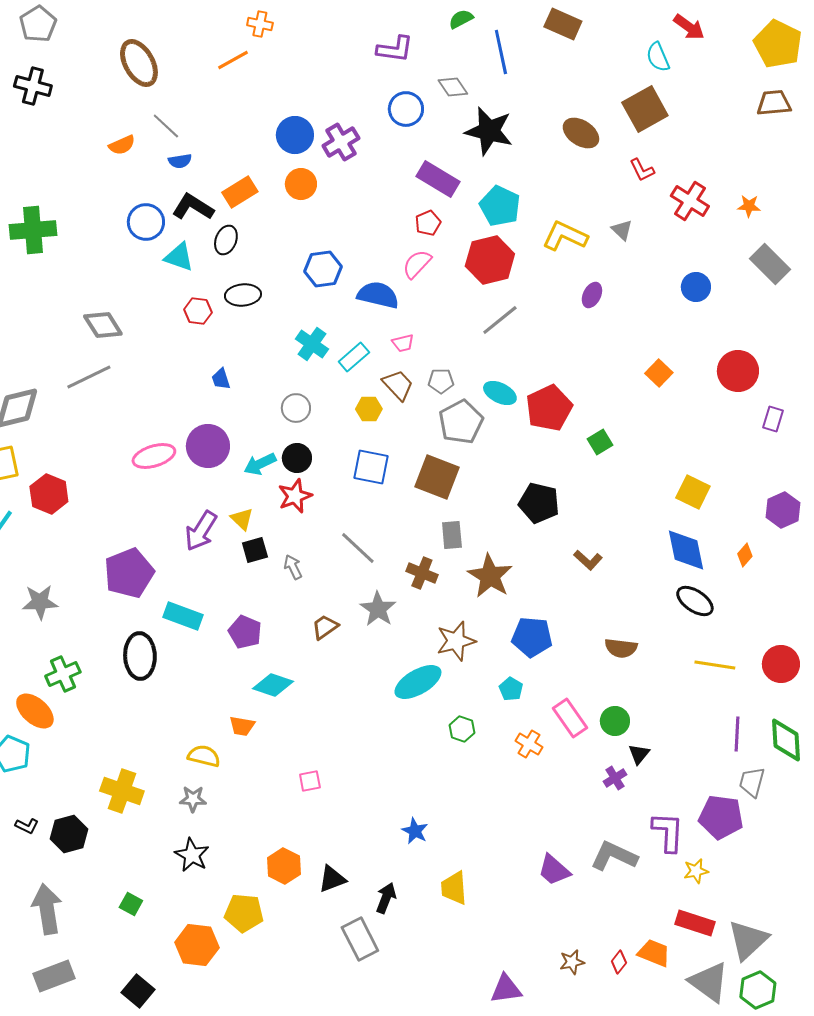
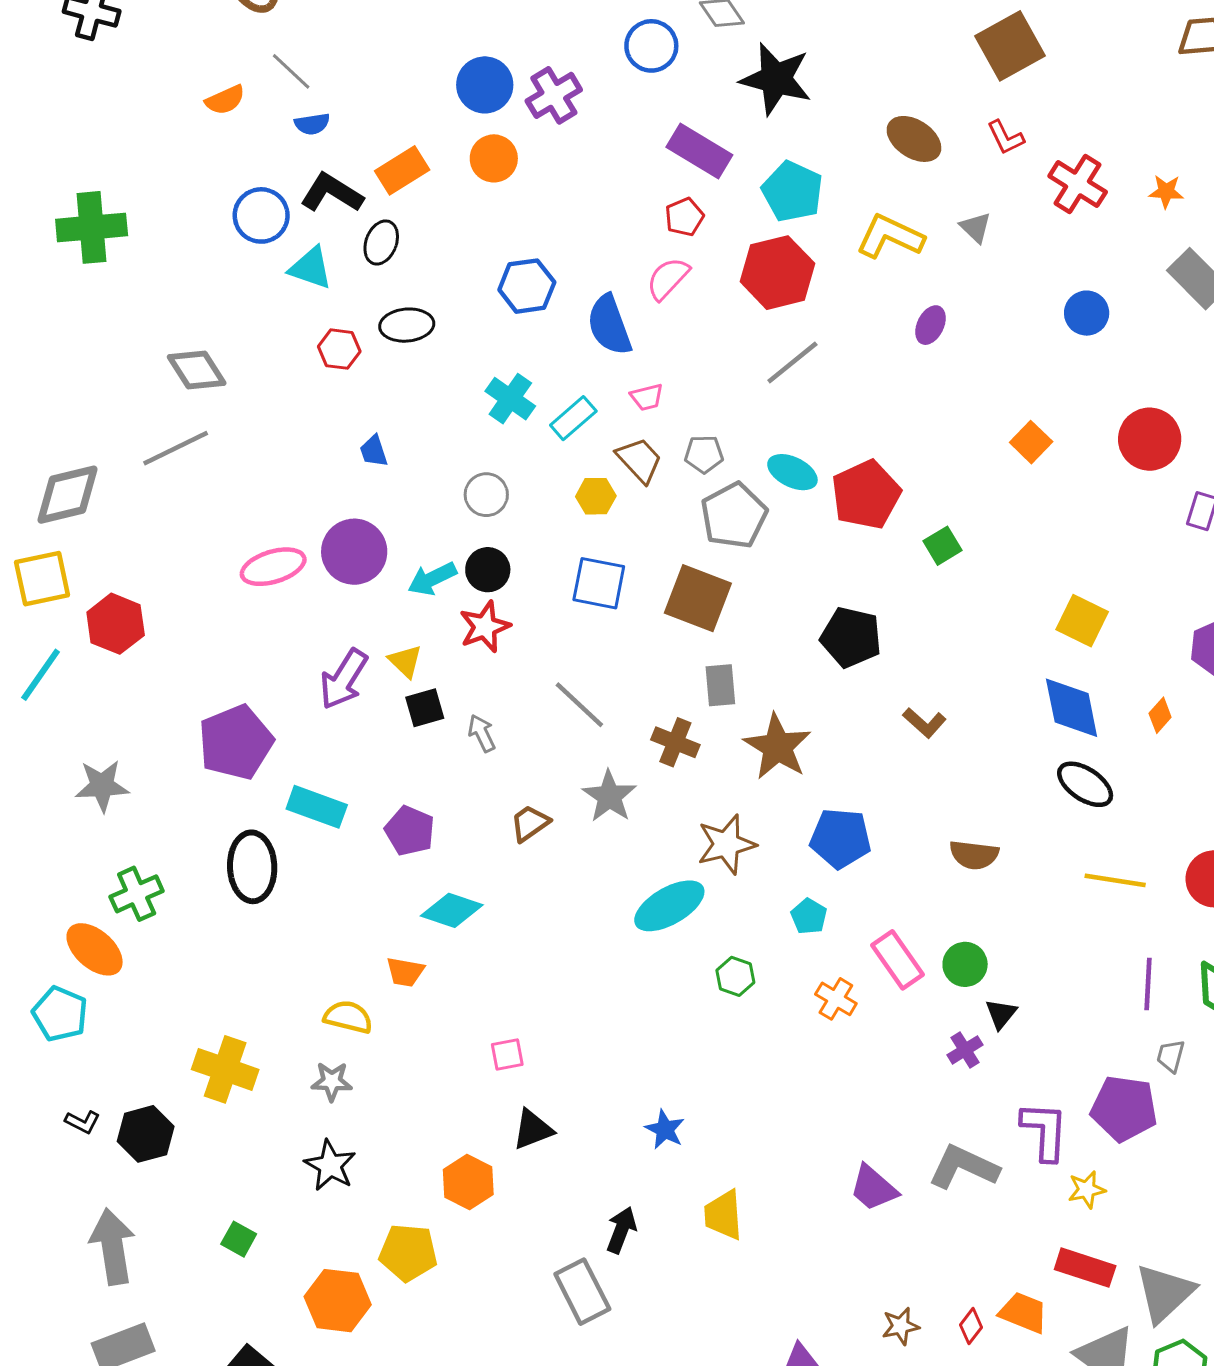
brown ellipse: (581, 133) -> (914, 139), moved
blue semicircle: (378, 295) -> (609, 325), turned -123
gray trapezoid: (752, 782) -> (1171, 1056), size x0.7
black triangle: (332, 879) -> (533, 1129), moved

